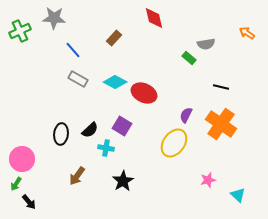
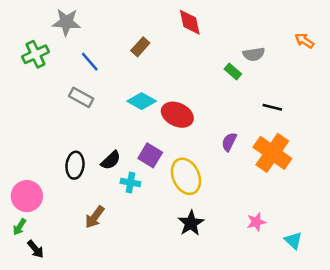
green cross: (20, 31) -> (35, 54), moved
gray rectangle: (78, 79) -> (81, 97), moved
yellow ellipse: (174, 143) -> (186, 176), moved, turned -60
black star: (123, 181) -> (191, 223), moved

